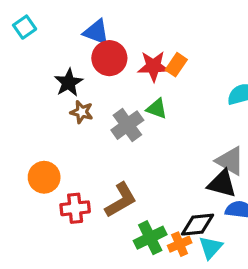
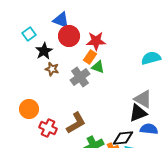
cyan square: (25, 27) -> (29, 34), moved
orange rectangle: (176, 65) -> (90, 57), moved
black triangle: (222, 184) -> (138, 113), turned -36
red cross: (75, 208) -> (48, 128), turned 30

